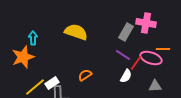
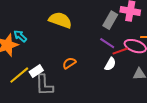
cyan arrow: (33, 38) -> (20, 36), moved, turned -48
red line: (136, 63) -> (120, 51), turned 35

